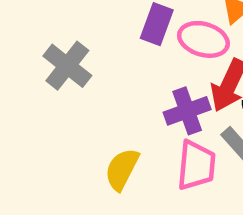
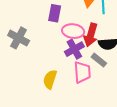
pink ellipse: (203, 39) -> (73, 31), moved

